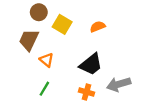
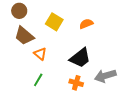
brown circle: (39, 12) -> (19, 11), moved
brown trapezoid: (29, 40) -> (24, 36), turned -75

